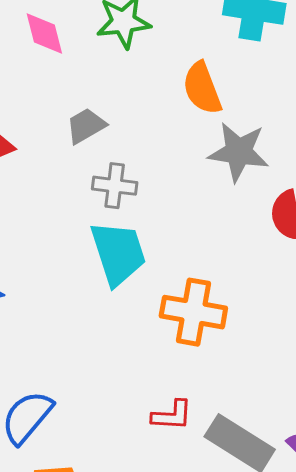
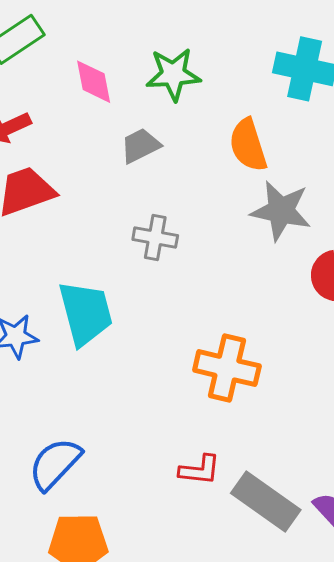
gray trapezoid: (86, 126) -> (140, 146), moved
cyan trapezoid: (118, 253) -> (86, 313), moved

